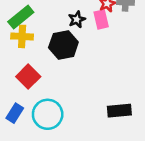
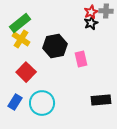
black star: (77, 19) -> (91, 23), moved
pink rectangle: (101, 19) -> (81, 59), moved
yellow cross: (22, 36) -> (21, 39), turned 30

